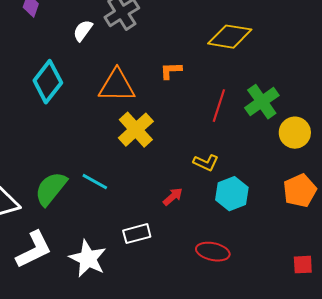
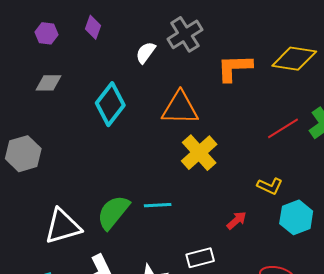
orange L-shape: (171, 71) -> (235, 68), moved, size x1.6
red line: (219, 106) -> (283, 128), turned 40
cyan line: (95, 182) -> (158, 205), turned -32

